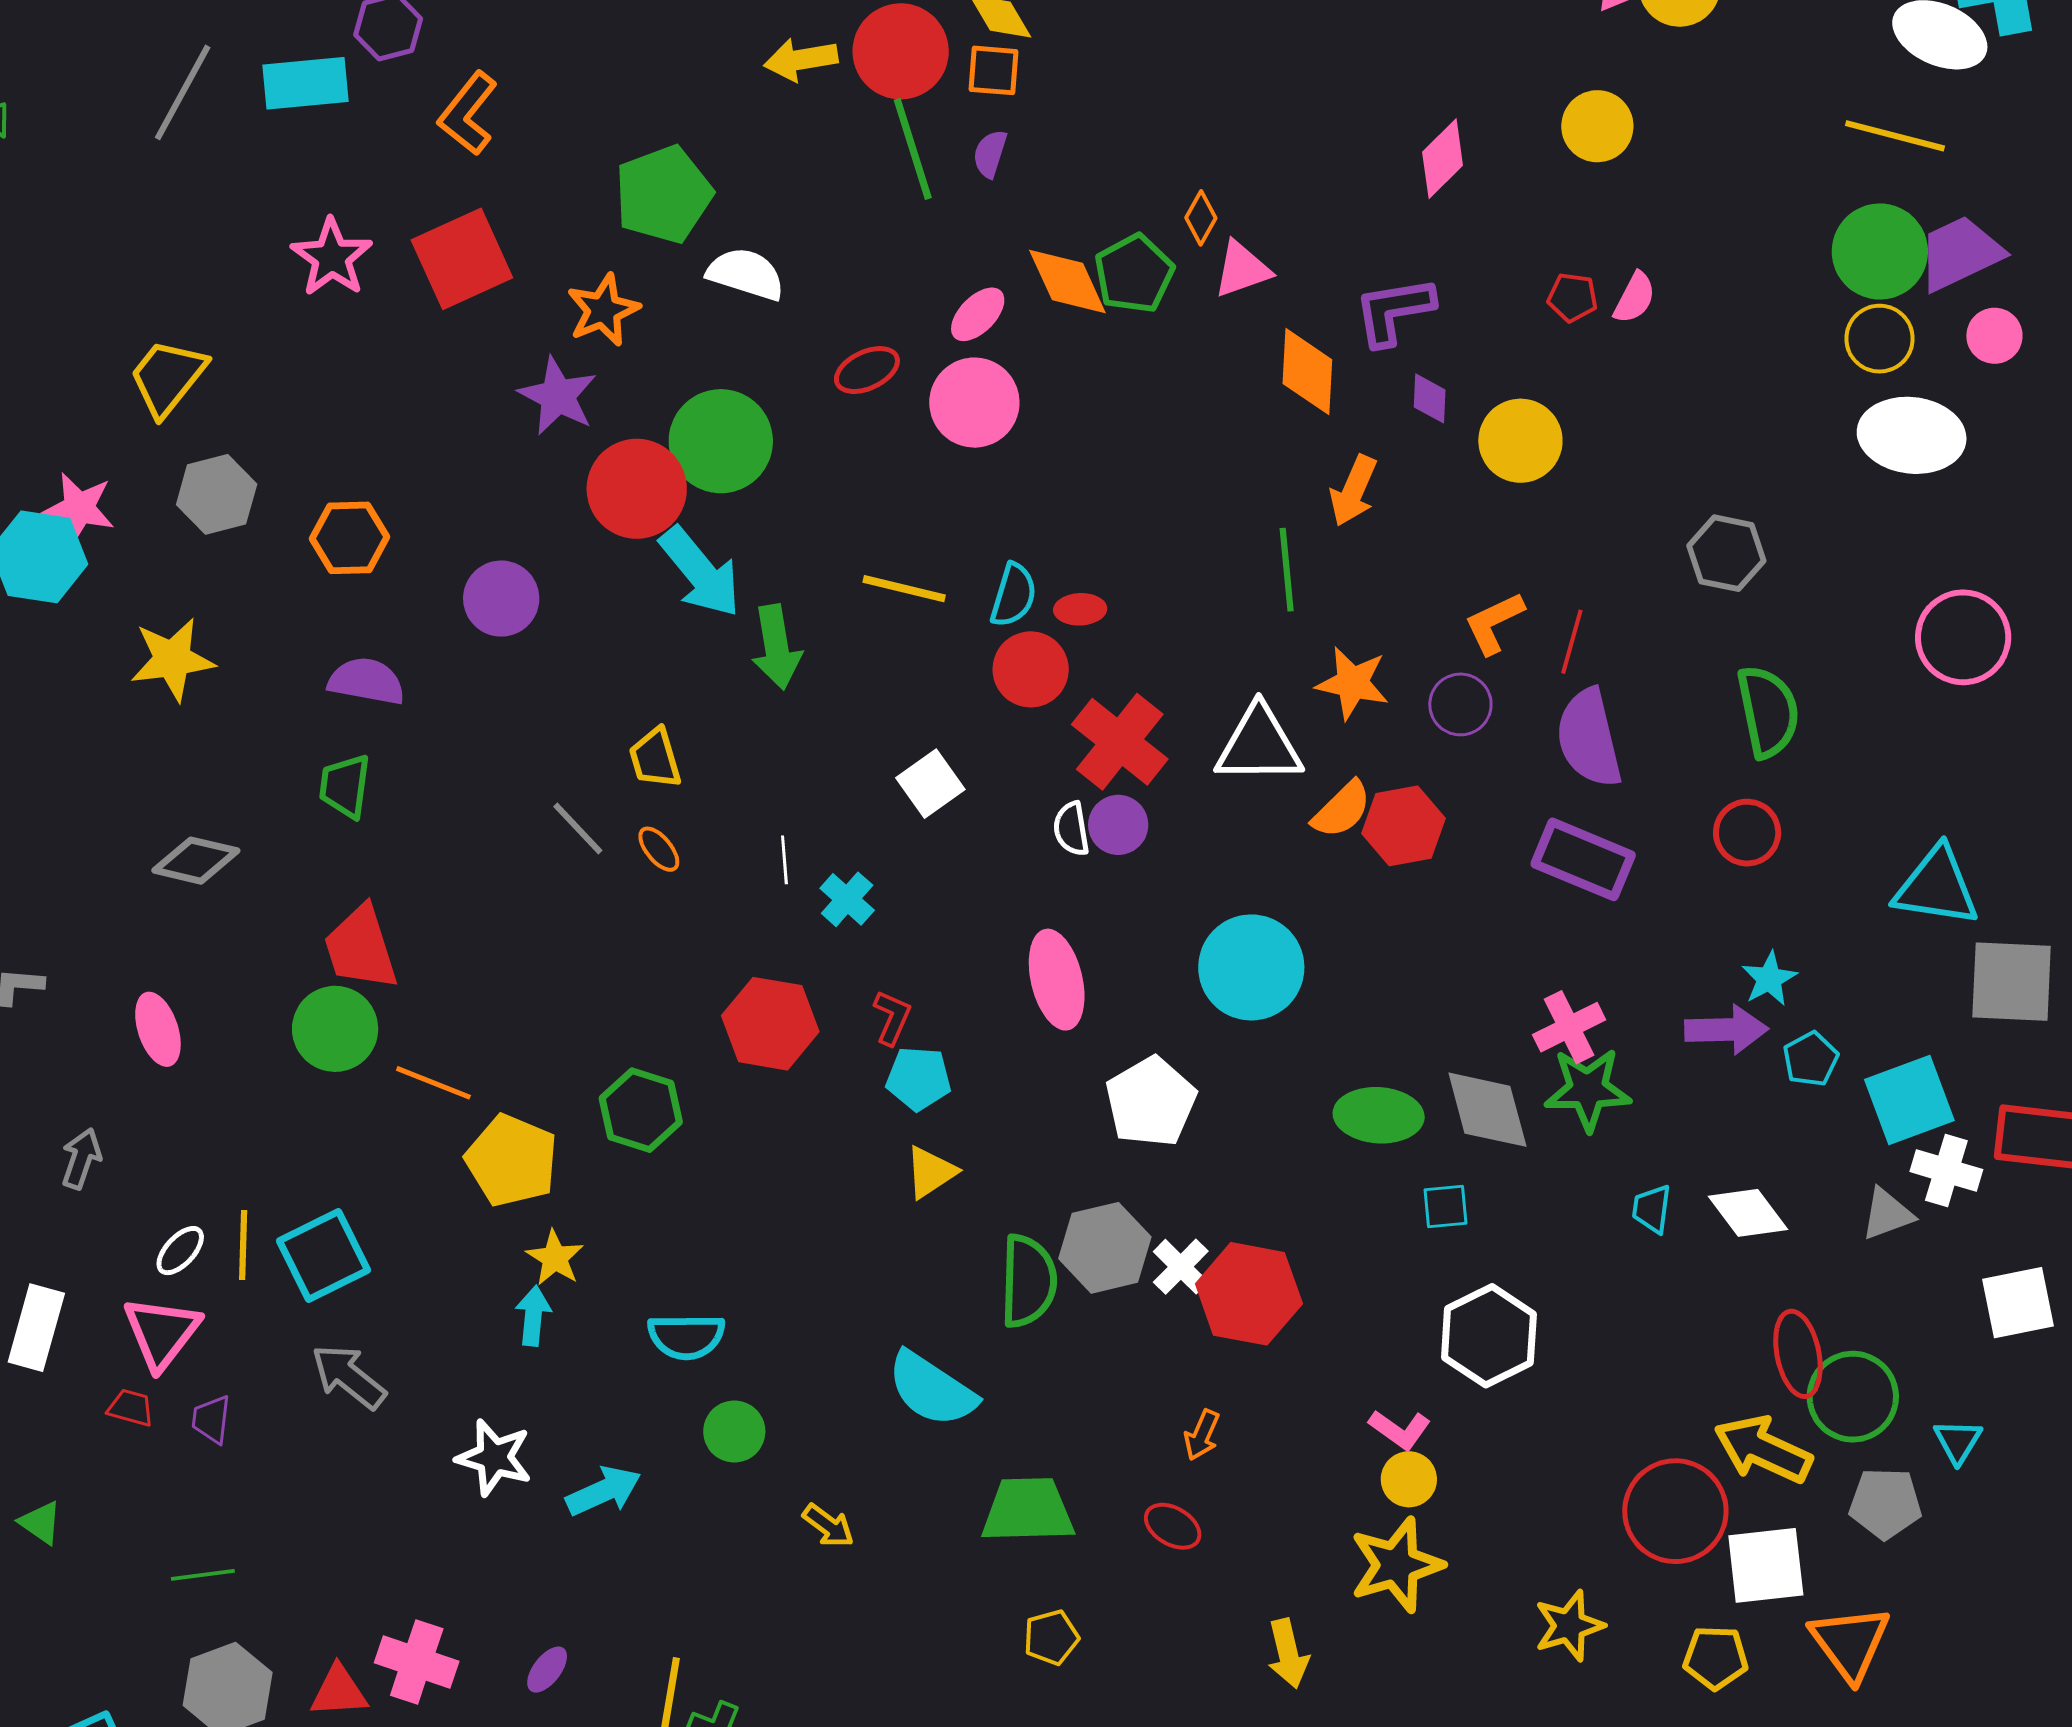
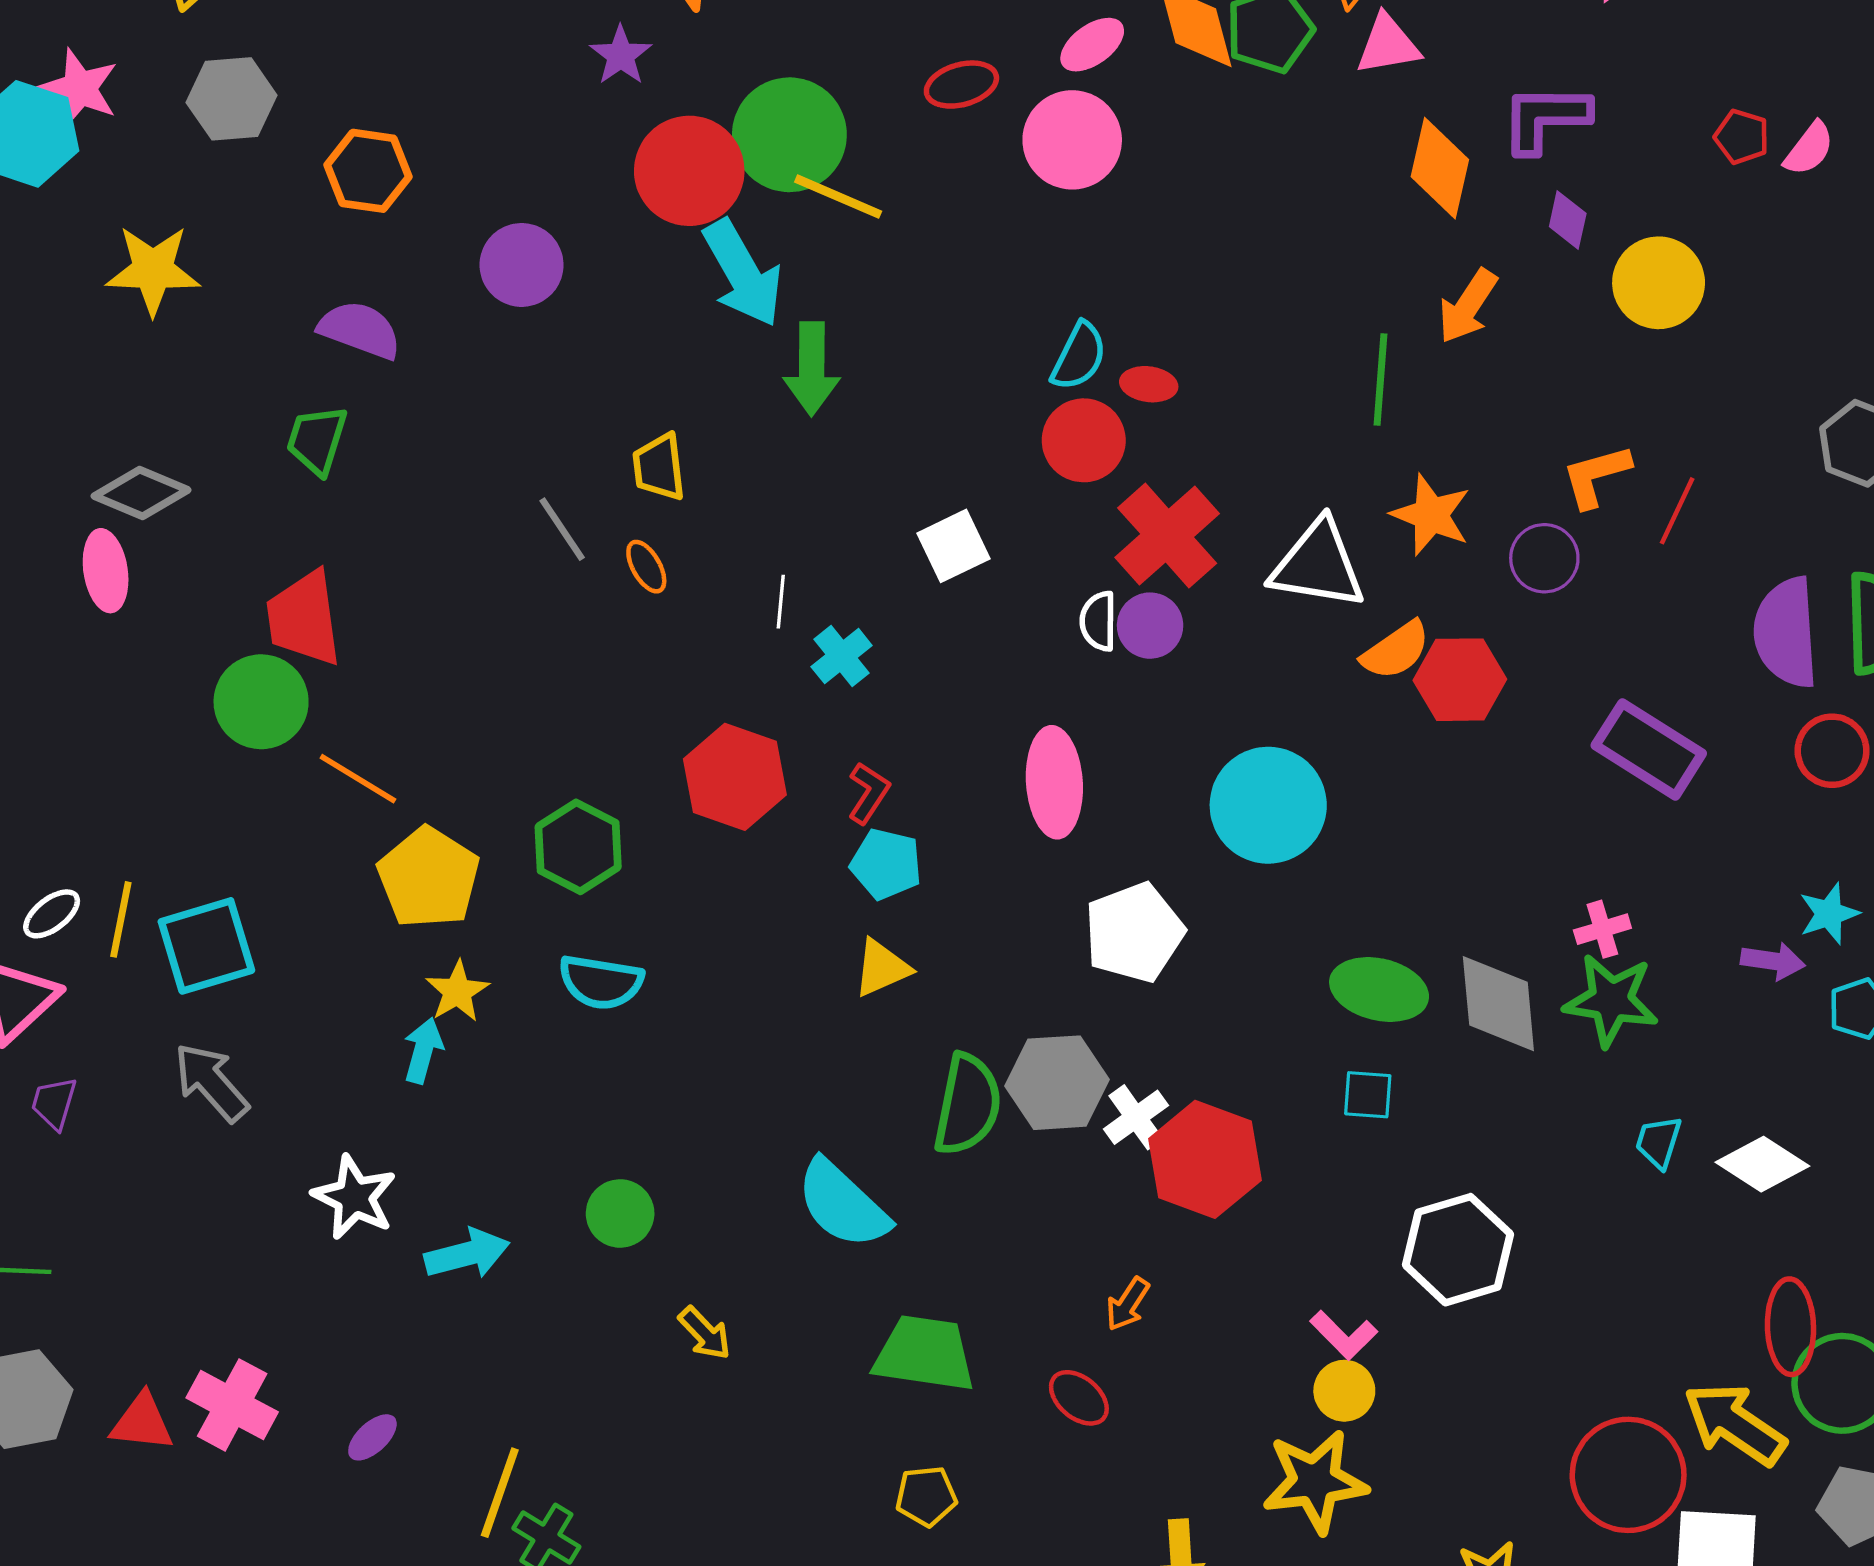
purple star: (558, 396) -> (621, 55), size x0.7
yellow line: (904, 589) -> (838, 197), moved
purple semicircle: (1589, 738) -> (1786, 633), moved
pink cross: (1569, 1027) -> (1602, 929), size x0.7
pink ellipse: (158, 1029) -> (106, 571), moved
purple arrow: (1726, 1030) -> (1773, 961), size x0.7
cyan square: (1445, 1207) -> (1368, 1095), moved
white diamond: (1748, 1213) -> (1762, 1164), turned -30
cyan semicircle: (686, 1336) -> (601, 982), moved

